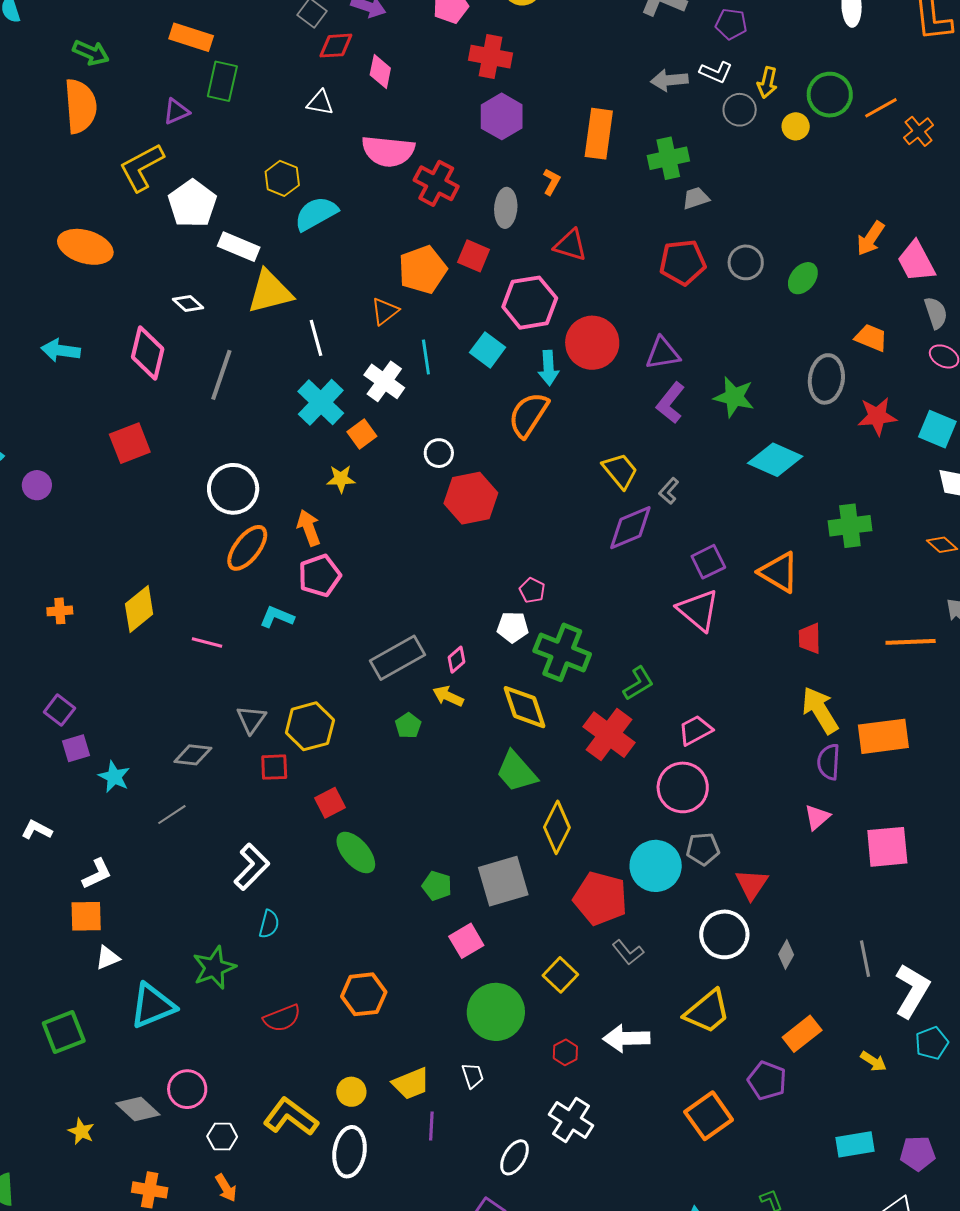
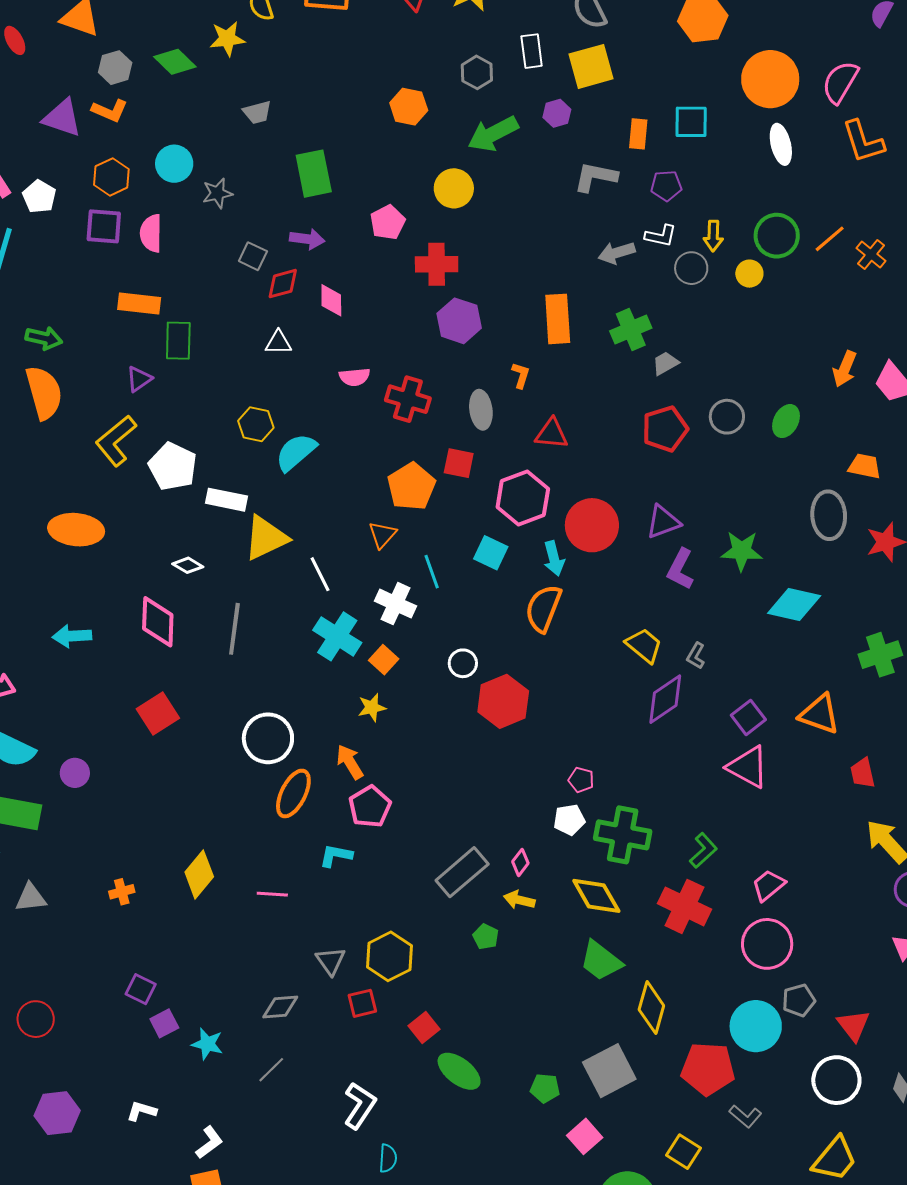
pink semicircle: (388, 151) -> (355, 377), size x0.6

